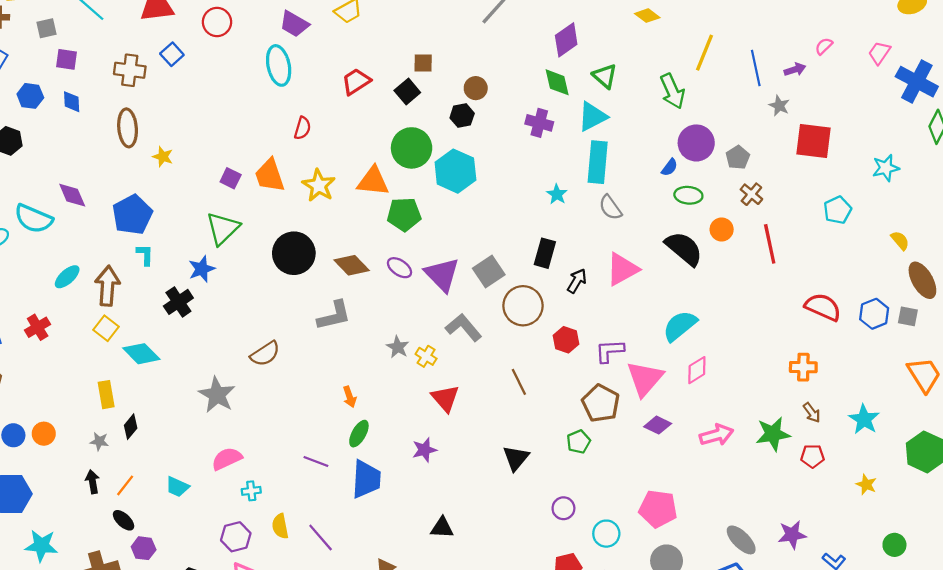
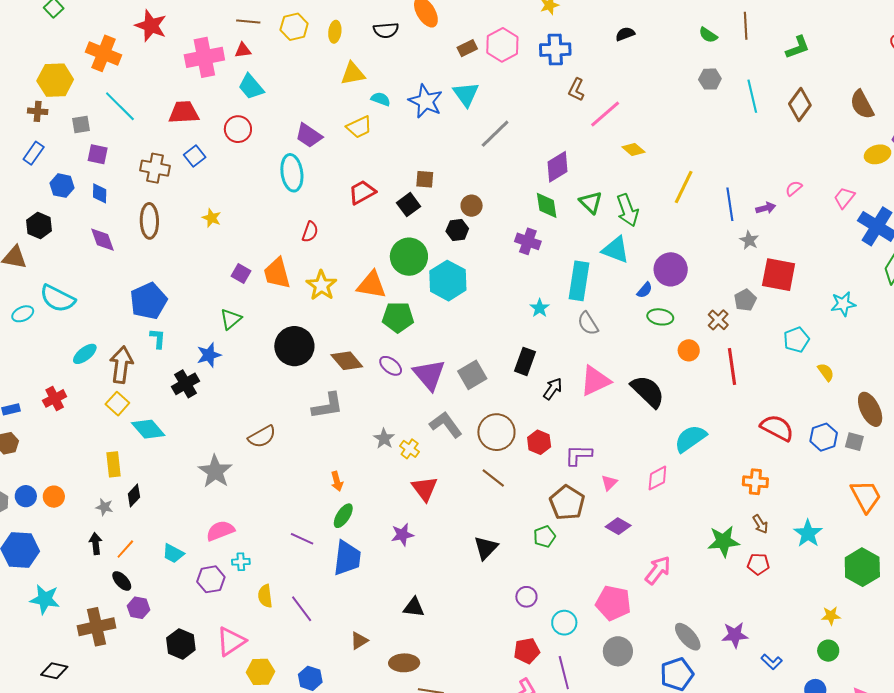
green arrow: (672, 91) -> (627, 210), moved
cyan triangle: (592, 117) -> (616, 250), moved, turned 44
yellow star: (163, 157) -> (212, 218), moved
gray pentagon: (738, 157) -> (745, 300), moved
purple diamond: (72, 195) -> (102, 240), moved
green triangle: (223, 228) -> (231, 319), size x0.7
yellow semicircle: (900, 240) -> (826, 372), moved
black semicircle: (684, 249) -> (648, 391), moved
brown circle: (523, 306) -> (496, 432), moved
cyan semicircle: (680, 326) -> (690, 439), moved
pink triangle: (645, 379) -> (609, 483), size x0.5
brown line: (519, 382) -> (493, 478), turned -30
pink arrow: (716, 435) -> (658, 570), moved, turned -40
yellow star: (866, 484) -> (831, 616), moved, turned -30
purple hexagon: (236, 537) -> (211, 579), moved

